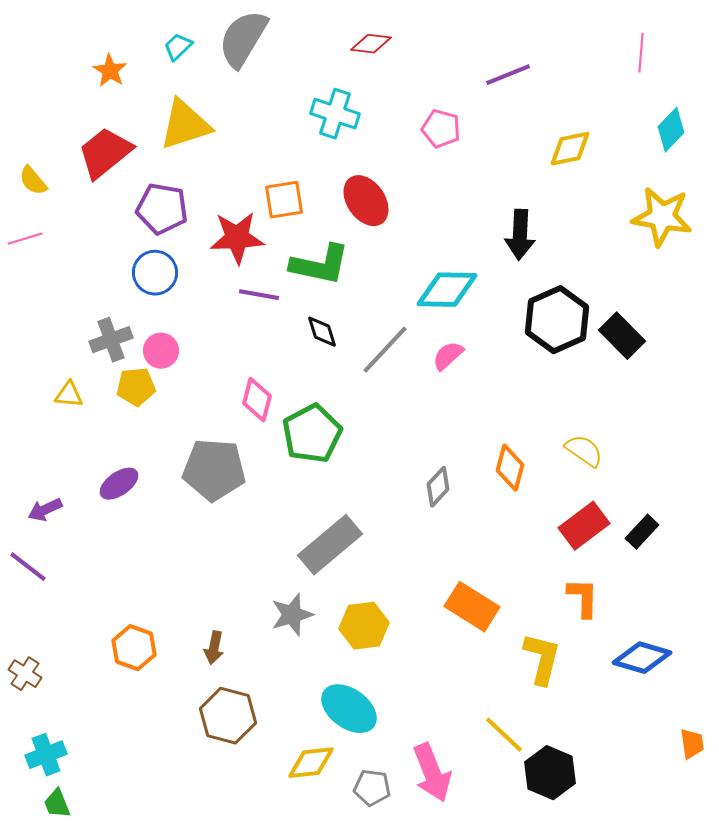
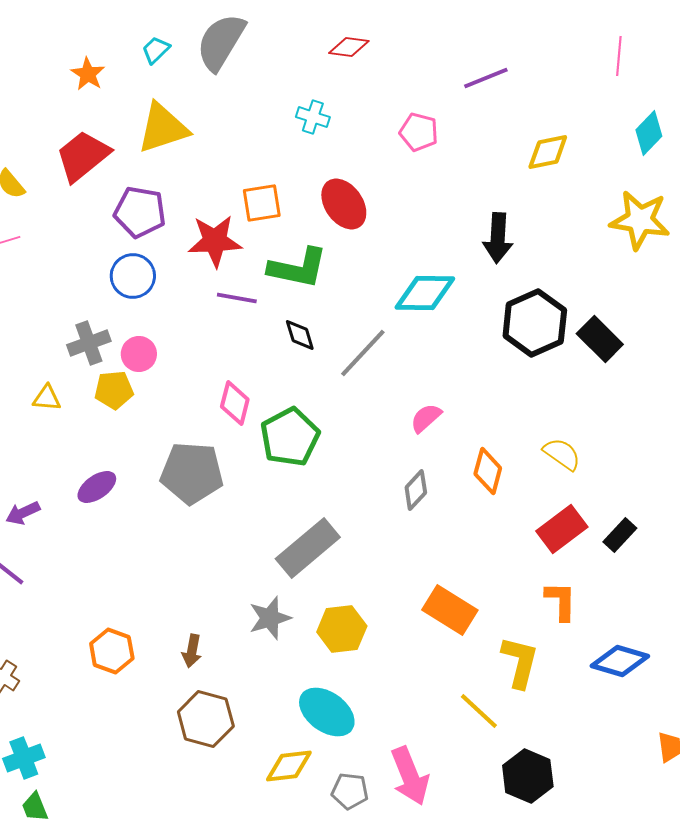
cyan cross: (335, 114) -> (313, 117), size x0.7
pink semicircle: (448, 356) -> (426, 418), moved
yellow line: (504, 735) -> (479, 711), moved

